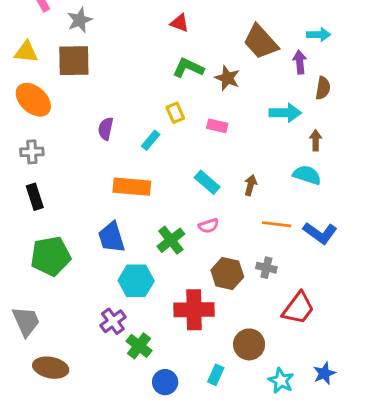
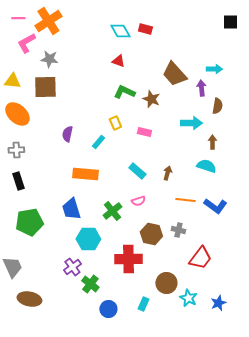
gray star: (80, 20) -> (49, 59), turned 30
cyan star: (281, 381) -> (188, 298), moved

